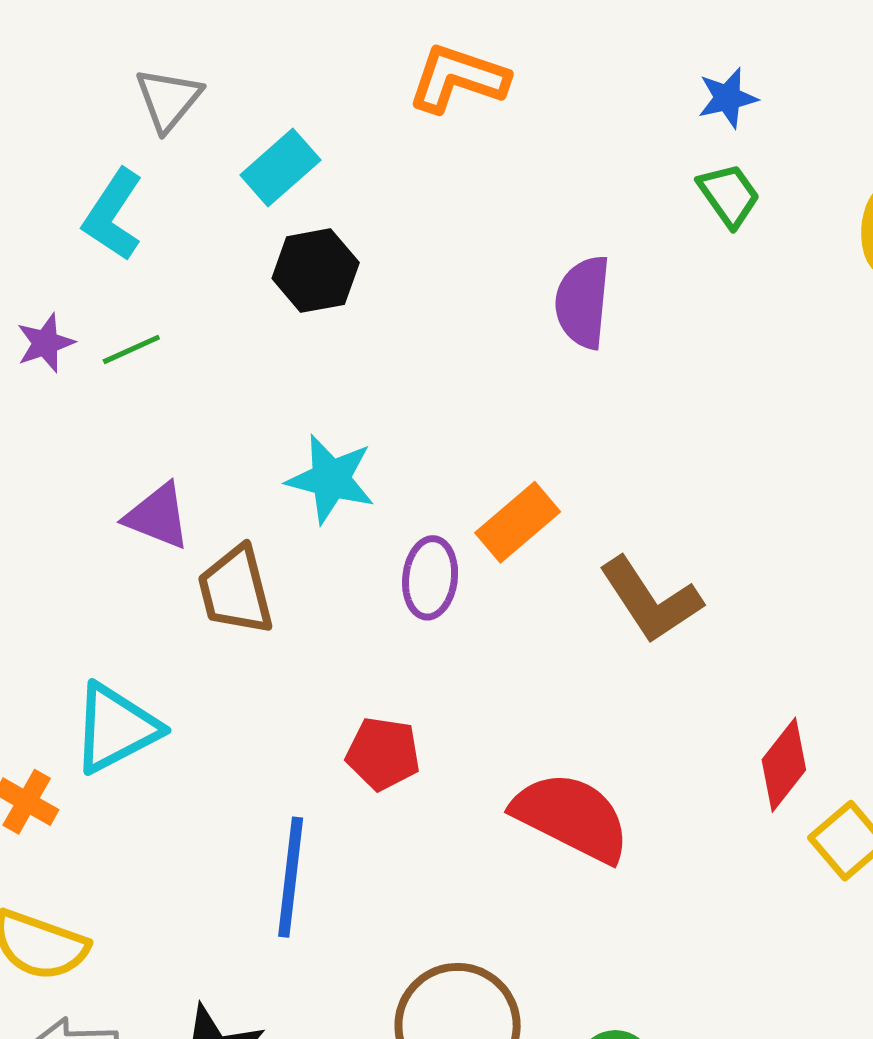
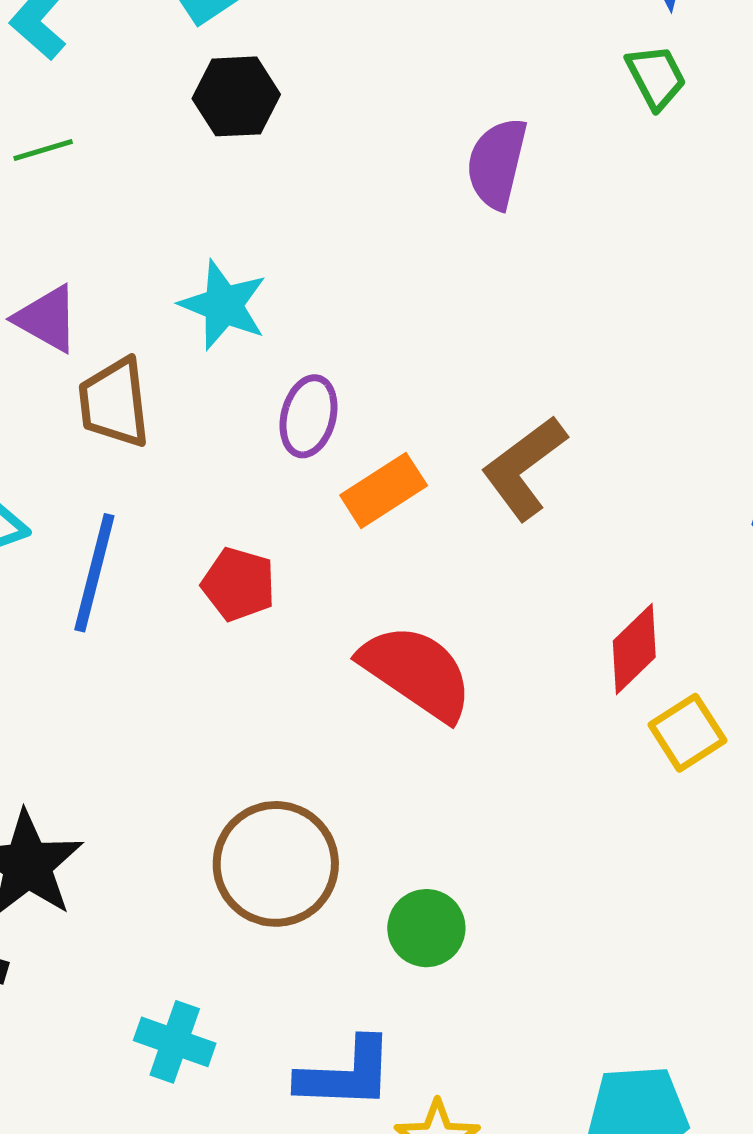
orange rectangle: (518, 522) -> (384, 490), moved
brown L-shape: (650, 600) -> (524, 468), turned 79
blue line: (291, 877) -> (94, 573), moved

